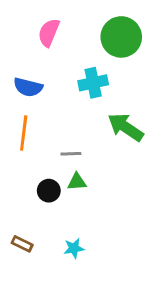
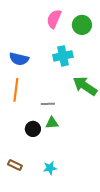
pink semicircle: (49, 33) -> (54, 19), moved
green circle: (121, 37) -> (82, 25), size x0.7

